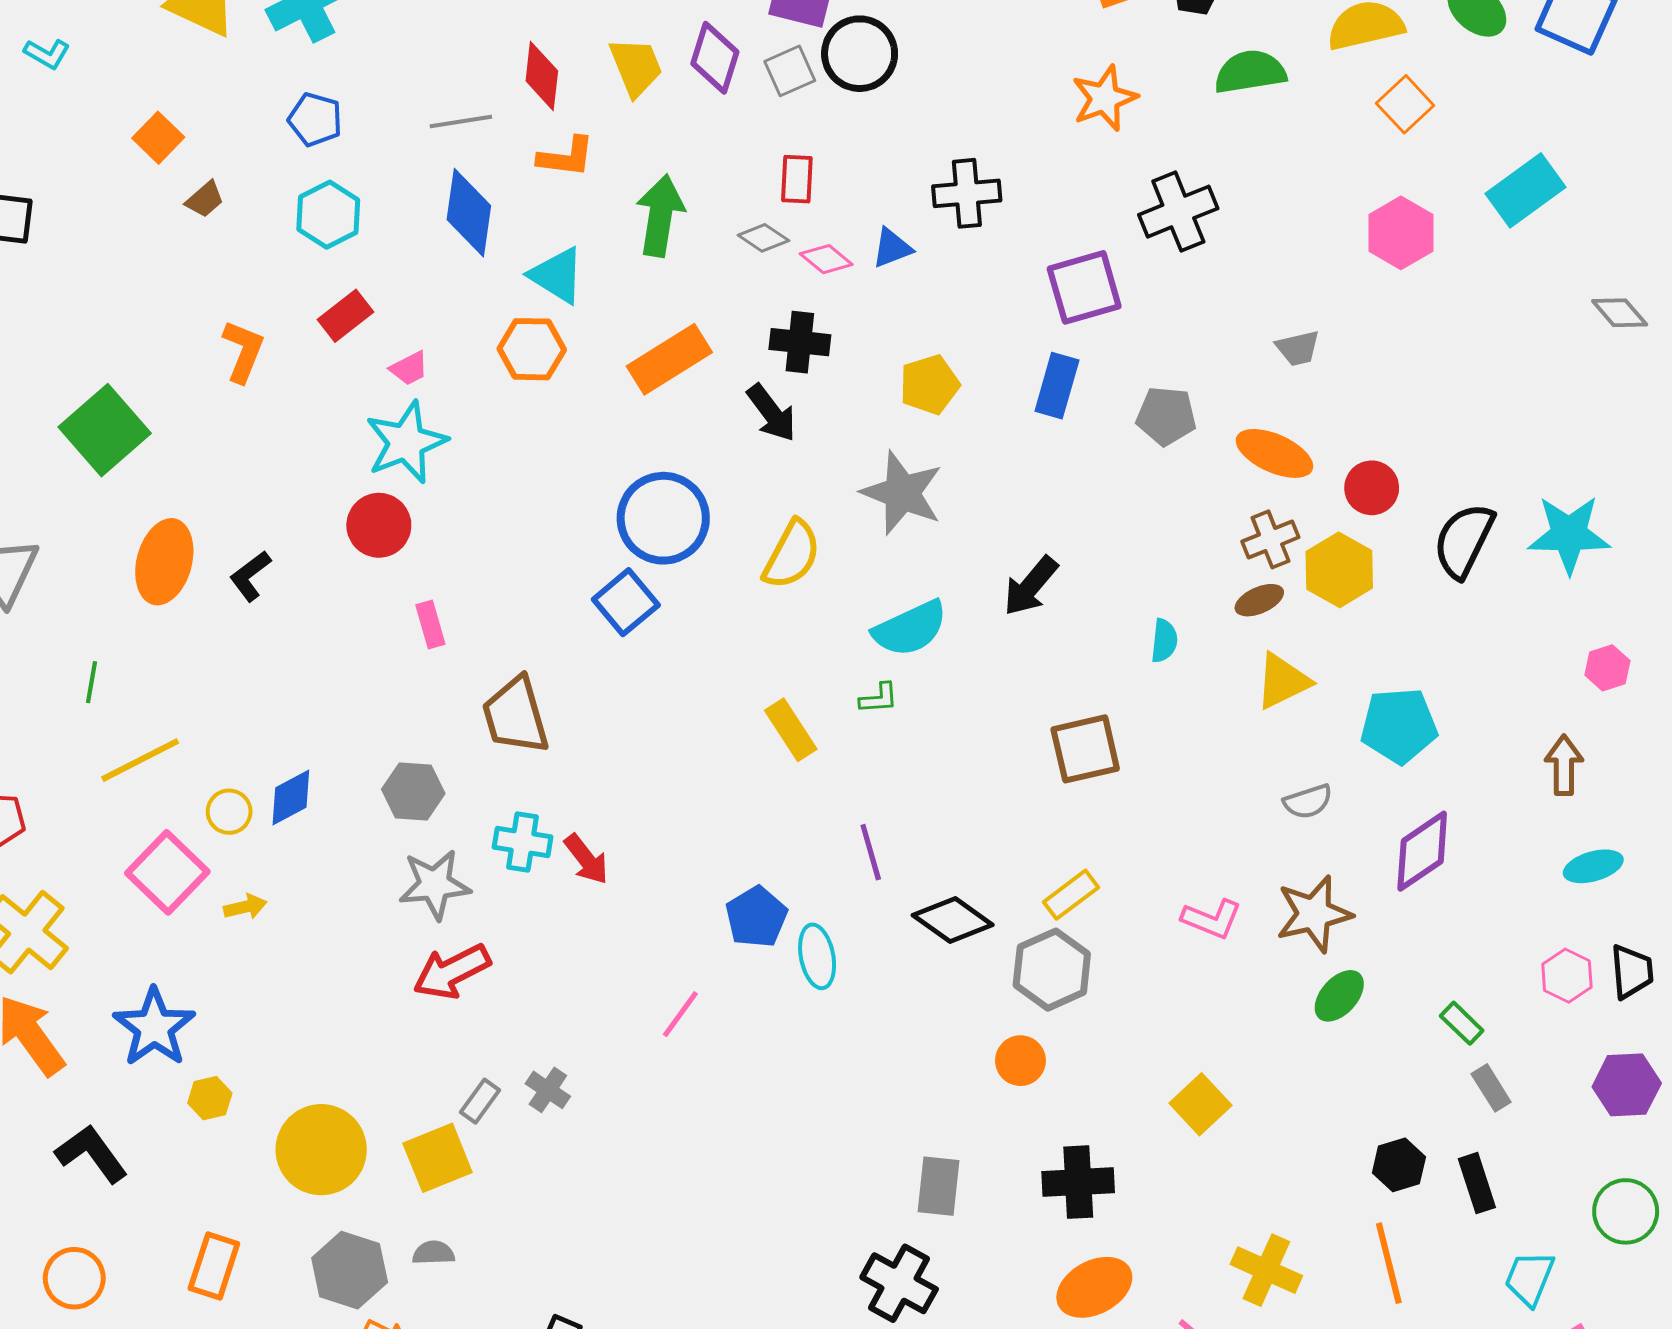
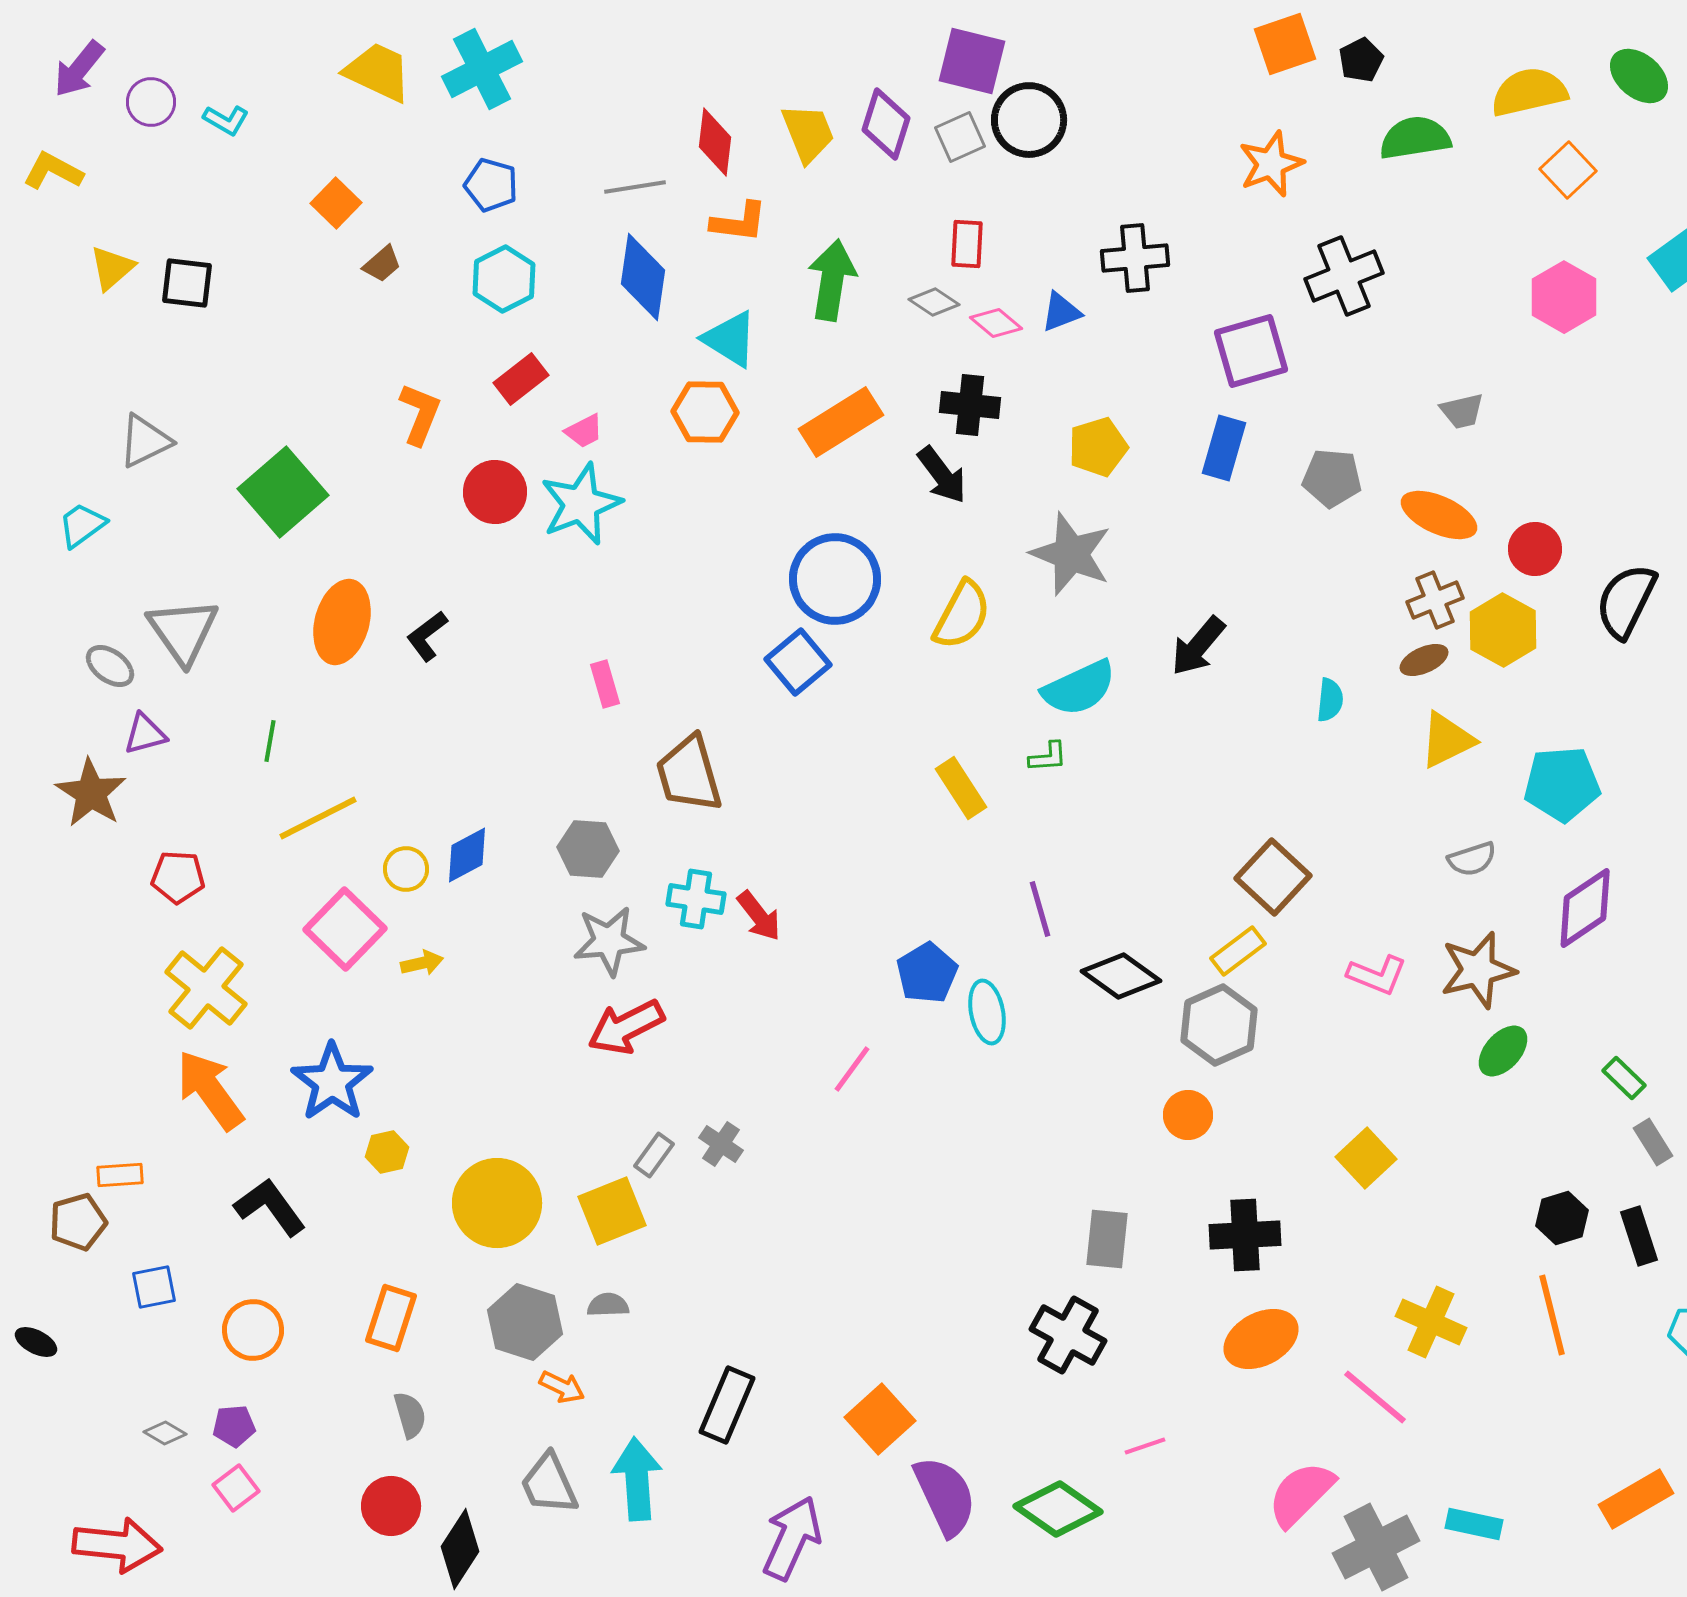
red circle: (379, 525) -> (495, 492), moved
brown square: (1085, 749) -> (1273, 877), moved, turned -34

